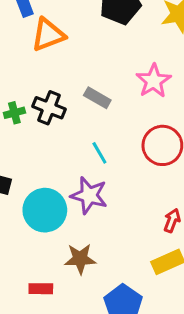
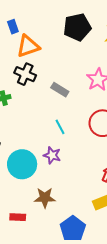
black cross: (49, 108) -> (25, 74), moved
purple star: (89, 195) -> (52, 155), size x0.7

